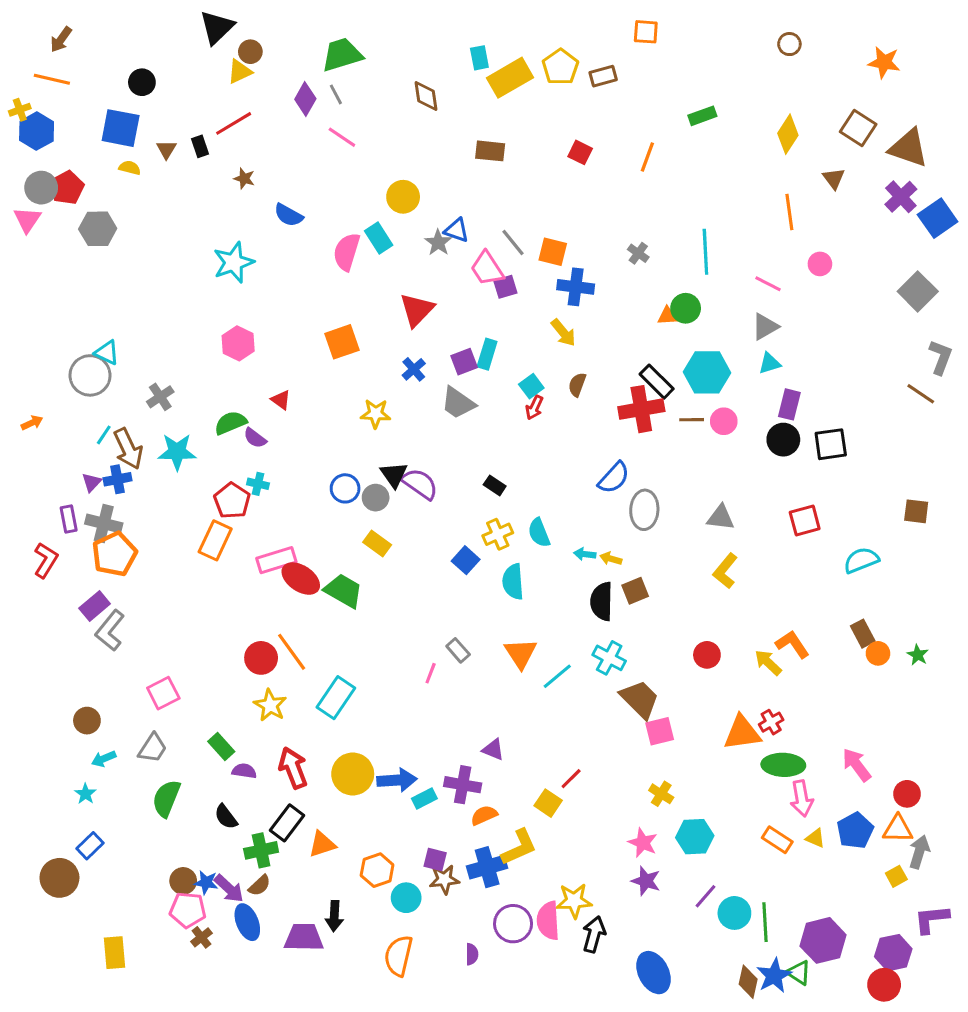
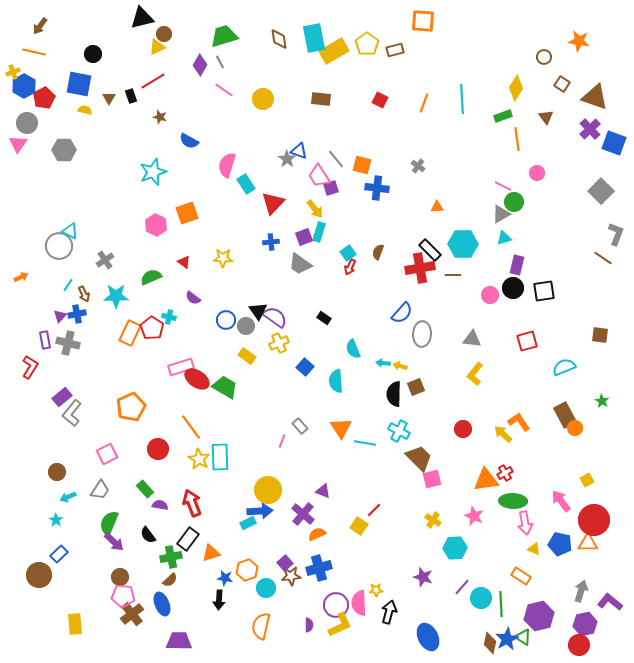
black triangle: (217, 27) -> (142, 18), turned 30
orange square: (646, 32) -> (423, 21), size x1.4
brown circle: (789, 44) -> (544, 57), moved
cyan rectangle: (479, 58) -> (314, 38), size x1.8
brown diamond: (426, 96) -> (279, 39), moved
green rectangle: (702, 116) -> (503, 116), moved
brown square: (858, 128) -> (562, 84), size x0.7
red pentagon: (67, 188) -> (44, 98), moved
yellow circle: (403, 197) -> (263, 99), moved
blue square: (938, 218) -> (614, 143), turned -35
cyan rectangle: (379, 238) -> (246, 184), moved
cyan line: (705, 252) -> (462, 99), moved
green circle: (686, 308) -> (514, 202), moved
yellow arrow: (563, 333) -> (315, 209), moved
orange square: (342, 342) -> (187, 213), moved
blue cross: (414, 369) -> (271, 242), turned 35
yellow star: (376, 414) -> (223, 258), moved
pink circle: (724, 421) -> (490, 295), moved
purple semicircle: (255, 438) -> (193, 298), moved
brown arrow: (128, 449) -> (84, 294), size x0.6
yellow cross: (498, 534) -> (279, 343), moved
orange rectangle: (215, 540) -> (130, 333), moved
orange pentagon: (114, 554) -> (131, 407), moved
brown rectangle: (863, 634) -> (565, 415), size x1.4
green star: (918, 655) -> (602, 401), moved
red circle: (261, 658) -> (158, 449), moved
cyan line: (557, 676) -> (365, 443), turned 50
cyan rectangle: (336, 698) -> (220, 457), turned -36
yellow star: (270, 705) -> (199, 459), moved
yellow circle: (353, 774) -> (268, 490), moved
purple cross: (463, 785) -> (303, 514), turned 30
red circle: (907, 794) -> (594, 520), size x1.8
cyan rectangle: (424, 798) -> (248, 523), moved
blue pentagon: (855, 831) -> (560, 544), turned -30
orange rectangle: (777, 840) -> (521, 576), moved
pink star: (643, 843) -> (474, 516), moved
yellow L-shape: (519, 847) -> (340, 625), moved
gray arrow: (919, 852) -> (581, 591), moved
purple square: (435, 860) -> (285, 563), turned 35
yellow square: (896, 876) -> (587, 480), moved
blue star: (206, 882) -> (225, 578), moved
purple arrow: (229, 889) -> (114, 542), moved
yellow star: (574, 901) -> (376, 590), size x0.6
purple L-shape: (931, 919) -> (610, 602), turned 45
brown cross: (201, 937) -> (132, 614), size x1.6
purple trapezoid: (304, 937) -> (179, 641), moved

